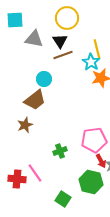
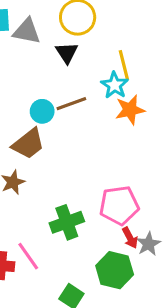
gray triangle: (34, 39) -> (27, 31), moved
brown line: (63, 55) -> (71, 104), moved
green cross: (60, 151) -> (67, 222), size x1.5

